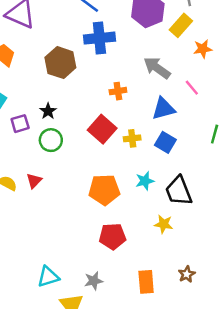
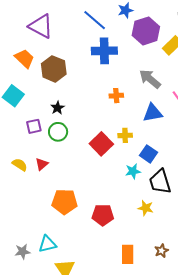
brown hexagon: (60, 63) -> (54, 69), moved
purple square: (20, 124) -> (34, 126), moved
red square: (102, 129) -> (101, 144), moved
blue square: (165, 142) -> (148, 154), moved
orange pentagon: (104, 190) -> (64, 202), moved
gray star: (94, 281) -> (23, 252), moved

